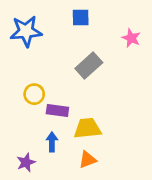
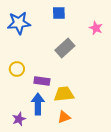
yellow circle: (34, 94) -> (17, 69), moved
blue arrow: (52, 142) -> (38, 104), size x1.5

